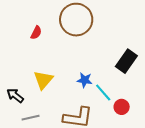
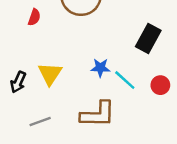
black arrow: (15, 95) -> (18, 82), moved, turned -96
red circle: (122, 107) -> (160, 85), moved

